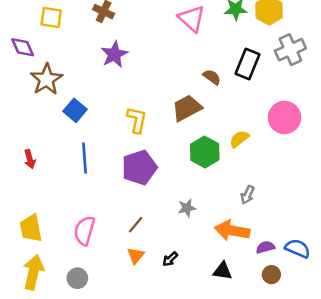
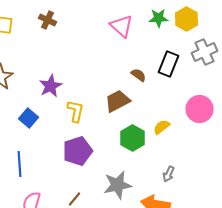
purple star: (114, 54) -> (50, 86), moved
blue square: (75, 110) -> (28, 118), moved
blue line: (85, 158) -> (20, 164), moved
gray star: (187, 208) -> (118, 185), size x1.8

